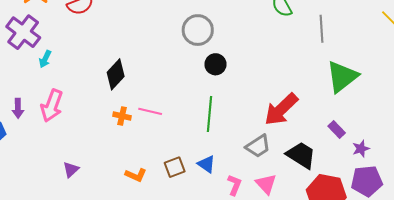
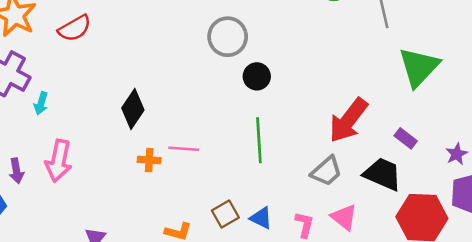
purple rectangle: (337, 129) -> (406, 138), moved
blue triangle: (206, 164) -> (261, 218), moved

